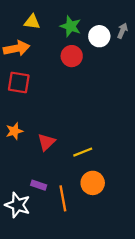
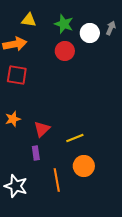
purple rectangle: (39, 185) -> (36, 153), moved, turned 64

